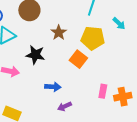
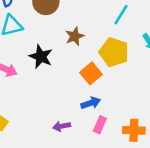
blue arrow: (53, 87) -> (91, 103), moved, turned -35
pink rectangle: (103, 91) -> (100, 125), moved

